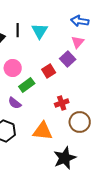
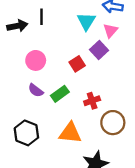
cyan triangle: (40, 31) -> (86, 21), moved
green rectangle: (27, 85) -> (60, 94), moved
purple semicircle: (15, 103) -> (36, 90), moved

